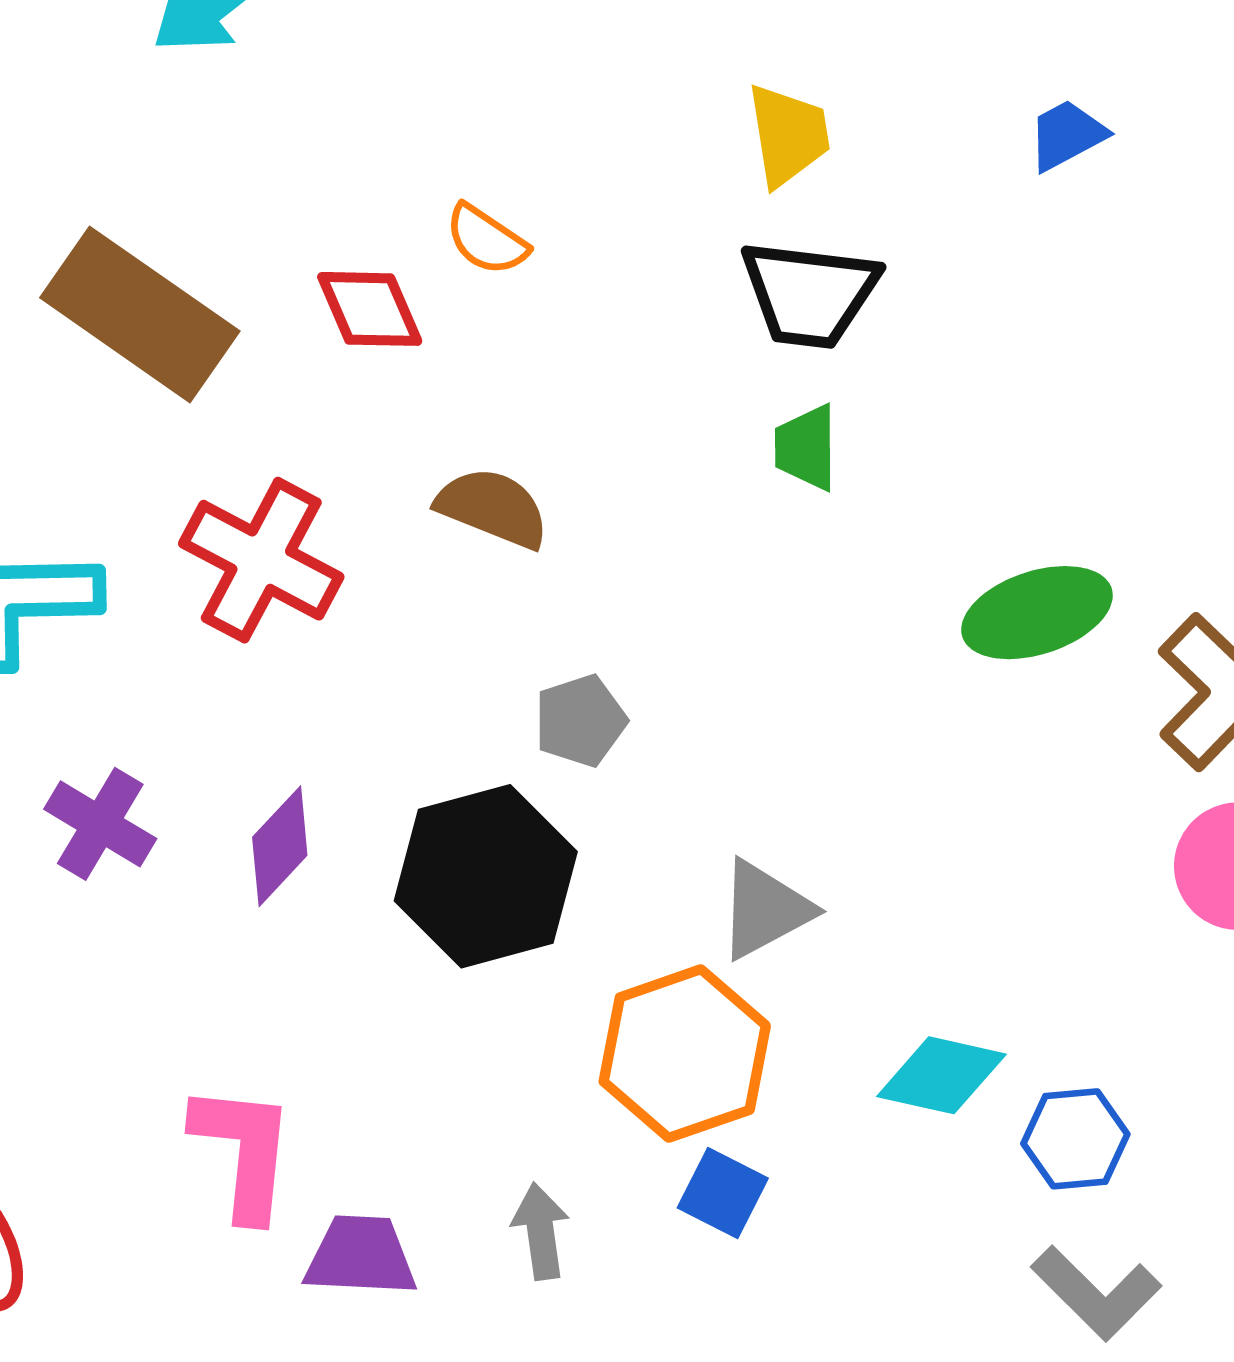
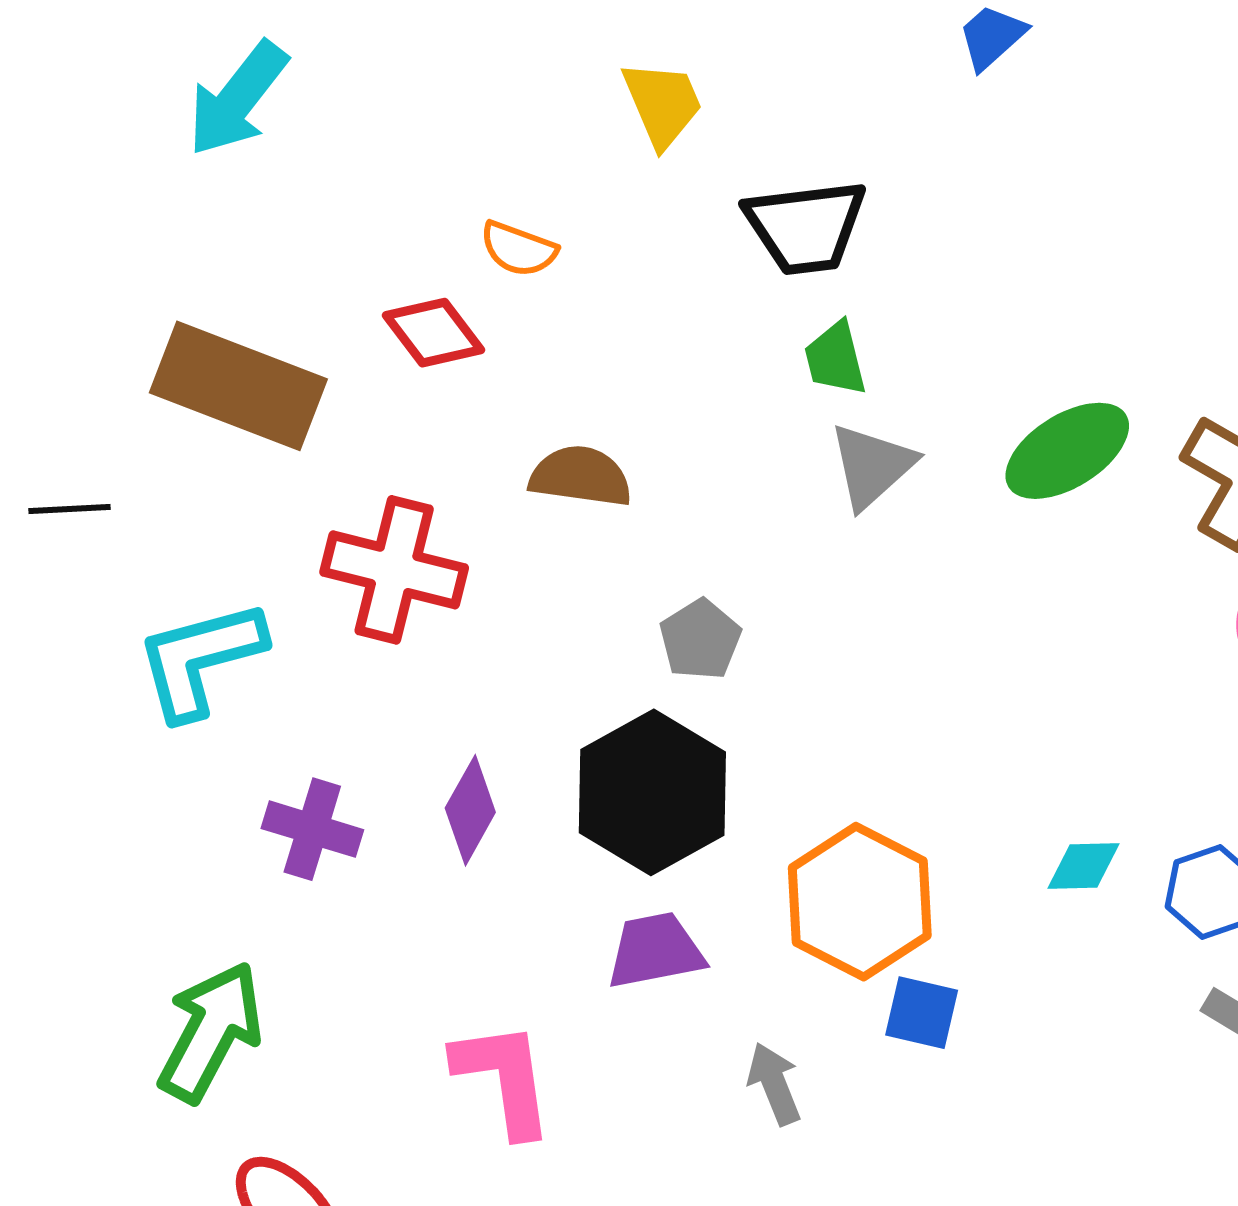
yellow trapezoid: (788, 135) -> (662, 104), moved
gray triangle: (765, 910) -> (872, 466), moved
cyan diamond: (941, 1075) -> (1083, 866), size x0.7
purple trapezoid: (361, 1256) -> (655, 951), moved

